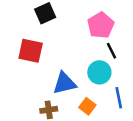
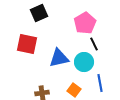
blue triangle: (64, 83) -> (59, 58), moved

